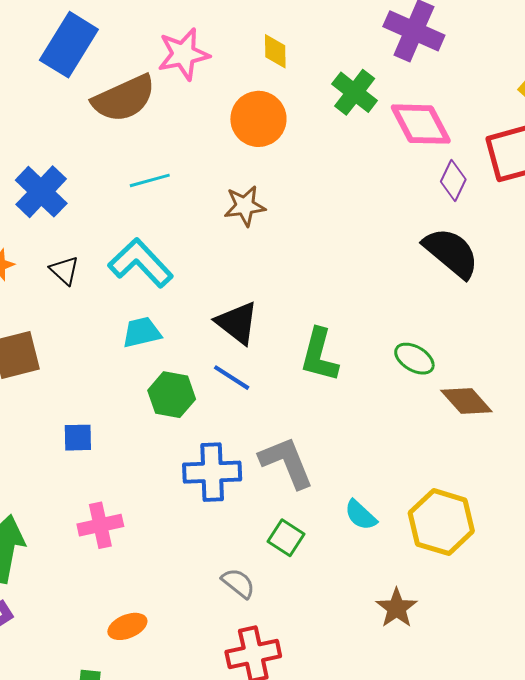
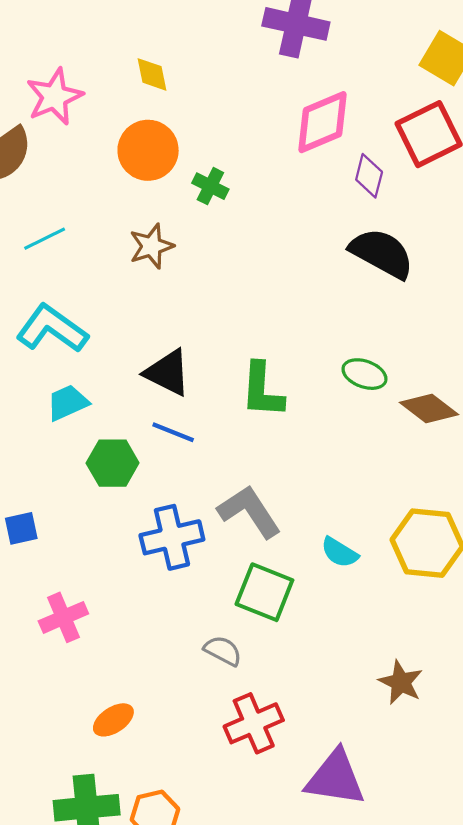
green cross: (355, 92) -> (210, 186), moved, size x0.7
pink diamond: (421, 124) -> (323, 122), turned -74
green square: (286, 538) -> (264, 592), size x1.5
brown star: (397, 608) -> (401, 682), moved

